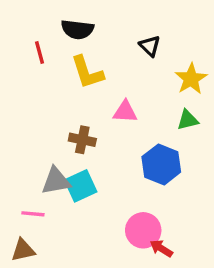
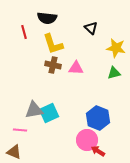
yellow star: (191, 79) -> (116, 48), turned -30
brown cross: (82, 140) -> (53, 65), moved
blue hexagon: (161, 164) -> (98, 118), moved
brown triangle: (23, 250) -> (14, 152), turned 35

